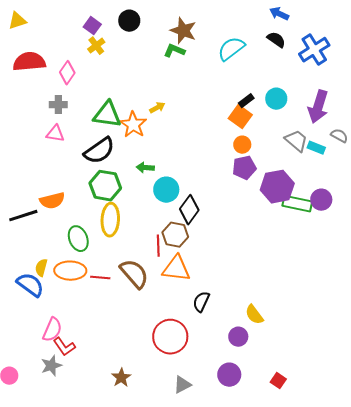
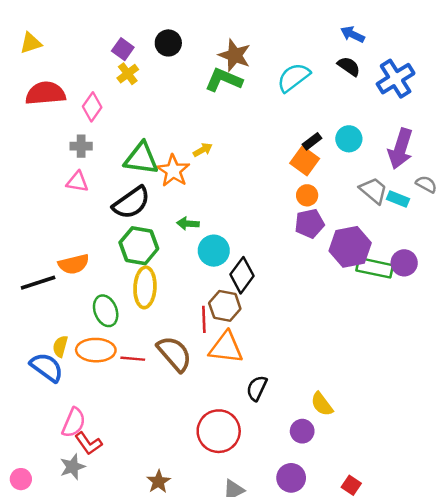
green L-shape: (174, 51) -> (224, 80), size x1.4

